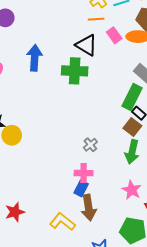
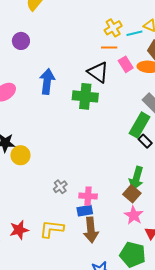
brown square: (132, 127) -> (132, 194), moved
gray cross: (90, 145) -> (60, 187), moved
blue rectangle: (81, 188) -> (85, 211), turned 49
yellow L-shape: (62, 222) -> (52, 229), moved, turned -35

